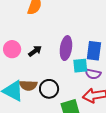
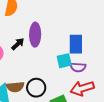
purple ellipse: (66, 48) -> (35, 35), moved
black arrow: (35, 51) -> (18, 44), moved

